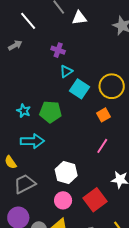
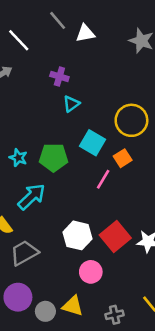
cyan square: (79, 89) -> (92, 143), moved
cyan arrow: (32, 141) -> (32, 197), turned -40
pink line: (102, 146) -> (103, 179), moved
pink circle: (63, 200) -> (91, 272), moved
red square: (95, 200) -> (115, 237), moved

